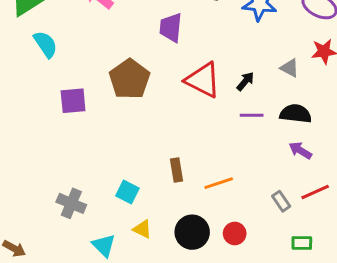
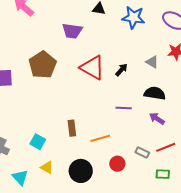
purple trapezoid: (171, 28) -> (72, 31), turned -90
purple line: (252, 115) -> (124, 108), moved
gray rectangle: (281, 201) -> (142, 153), turned -32
red circle: (235, 233) -> (117, 164), moved
green rectangle: (302, 243) -> (163, 174), moved

